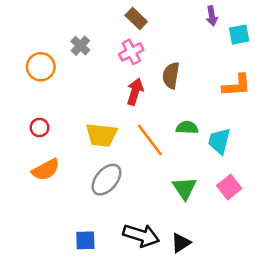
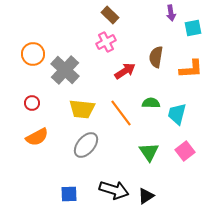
gray cross: (80, 46) -> (65, 70), moved, size x1.8
brown semicircle: (171, 75) -> (156, 57), moved
red arrow: (135, 92) -> (125, 71), moved, turned 40

